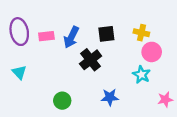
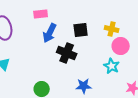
pink rectangle: (46, 36) -> (41, 14), moved
black cross: (91, 60) -> (67, 53), turned -30

